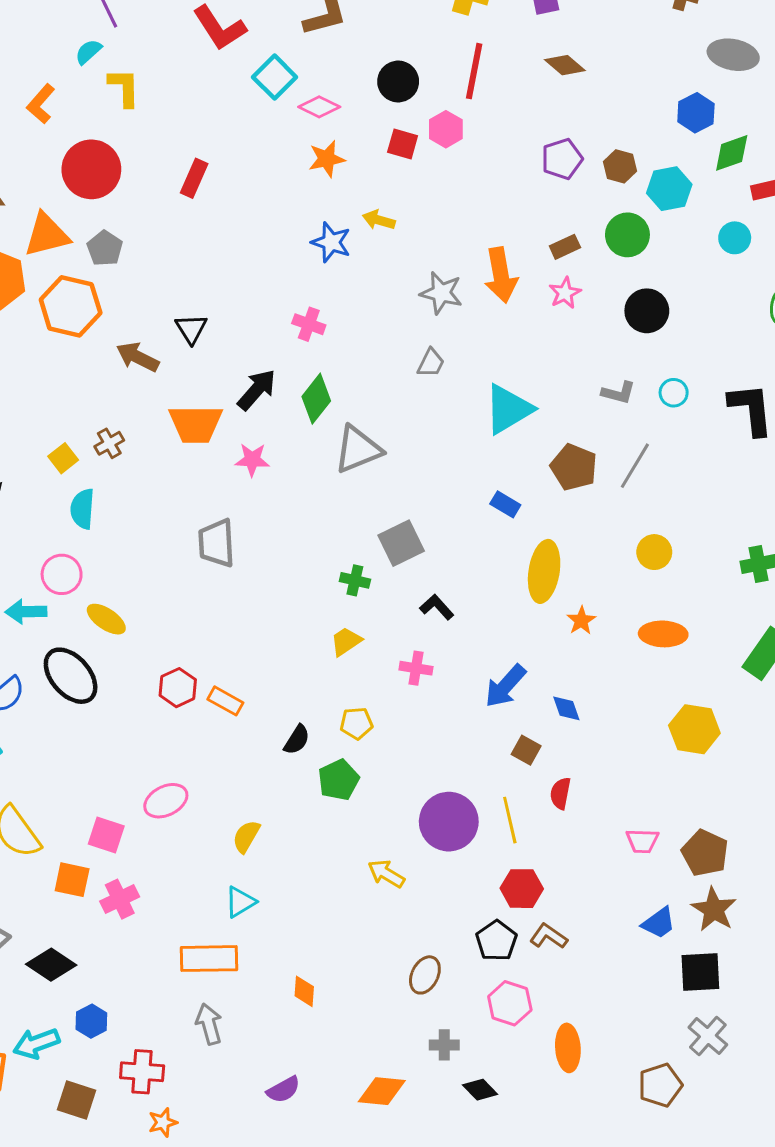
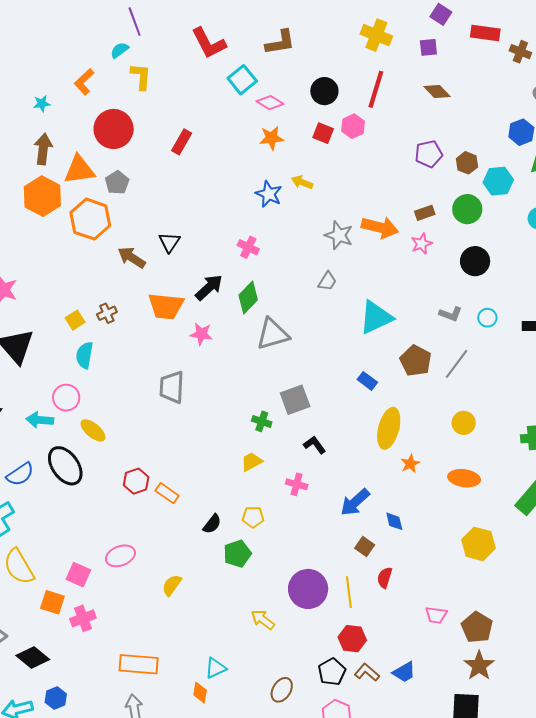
orange arrow: (501, 275) -> (380, 227), turned -72
cyan triangle: (240, 902) -> (216, 668), moved
blue trapezoid: (659, 923) -> (404, 672), moved

